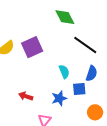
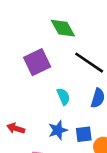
purple square: (32, 47) -> (37, 62), moved
blue square: (79, 89) -> (84, 134), moved

